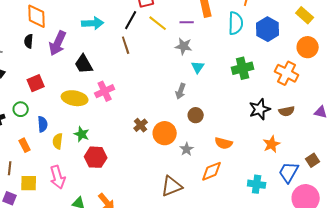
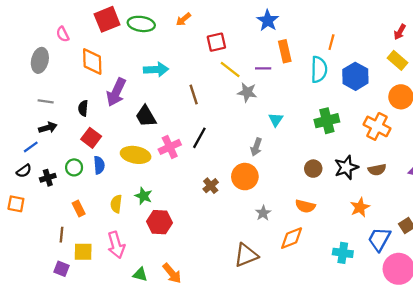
black line: (131, 20) -> (199, 138), moved
black semicircle: (29, 41) -> (83, 108), moved
gray star: (184, 46) -> (247, 92), moved
red square: (36, 83) -> (91, 138), turned -30
brown circle: (196, 115) -> (313, 169), moved
blue semicircle: (43, 124) -> (99, 165), moved
orange circle: (165, 133) -> (245, 177), moved

